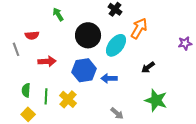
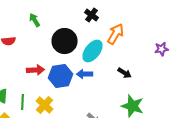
red arrow: (47, 61) -> (36, 70), moved
black arrow: (148, 67) -> (124, 73), turned -112
blue arrow: (109, 78) -> (84, 74), moved

